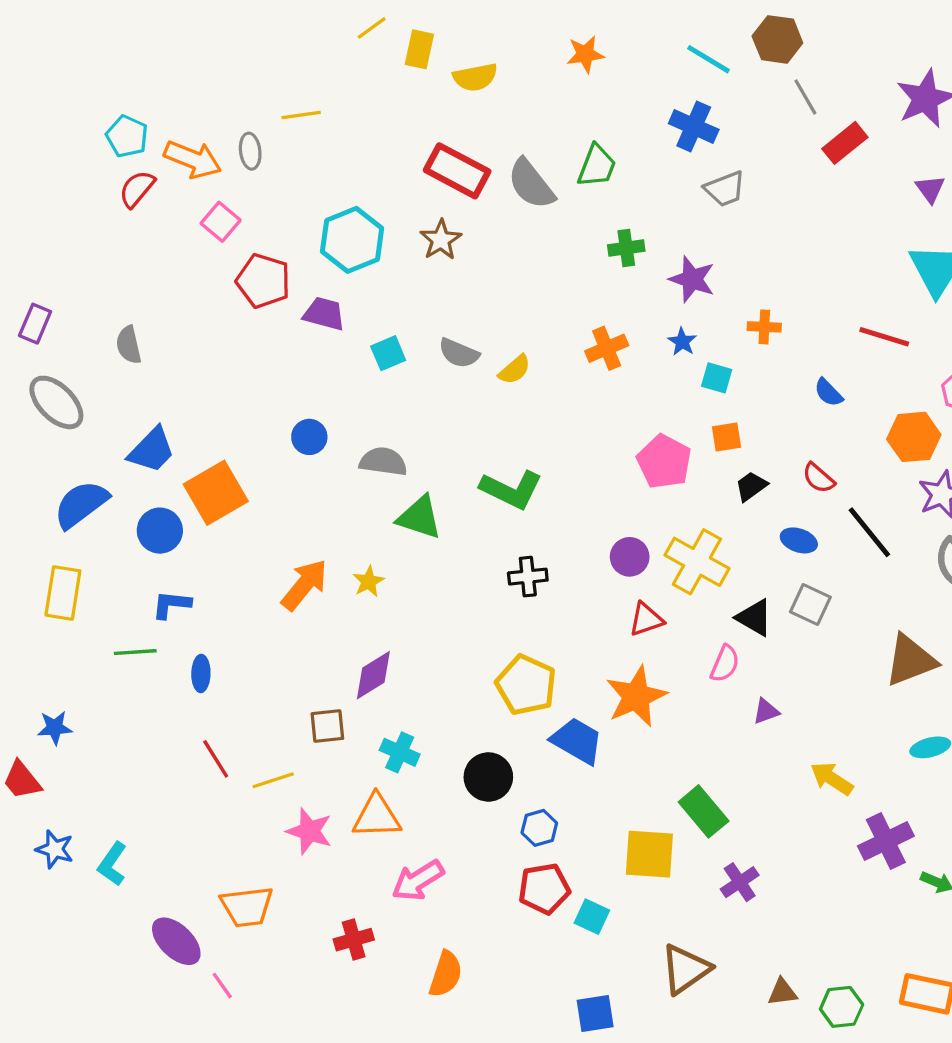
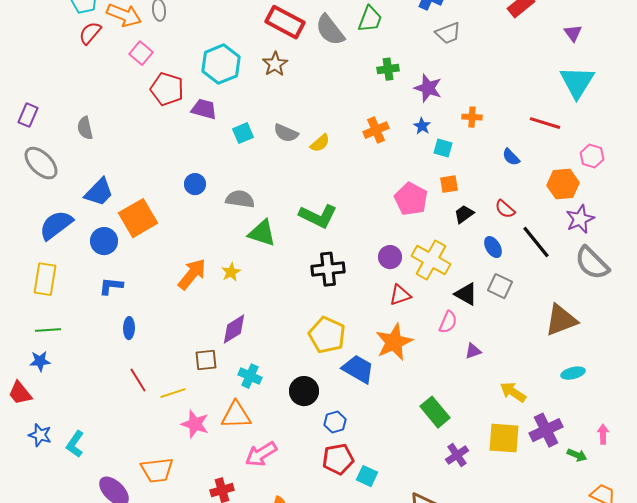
blue ellipse: (799, 540) -> (493, 247), turned 40
black cross: (528, 577) -> (328, 269), size x1.4
green line: (135, 652) -> (48, 330), moved
yellow square: (649, 854) -> (504, 438), moved

